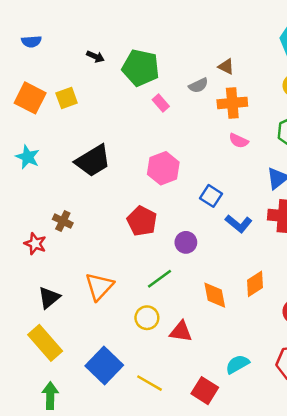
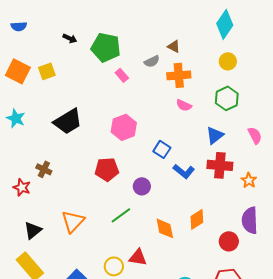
red pentagon: (142, 221) -> (107, 169), turned -30
yellow circle: (147, 318) -> (114, 266), moved

